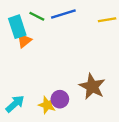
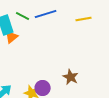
brown star: (92, 87) -> (71, 77), size x0.7

